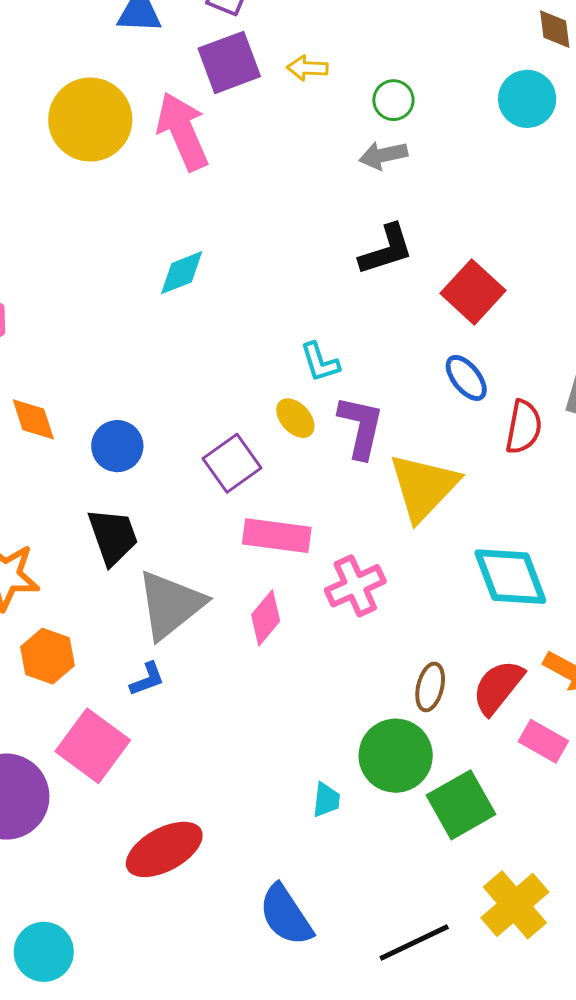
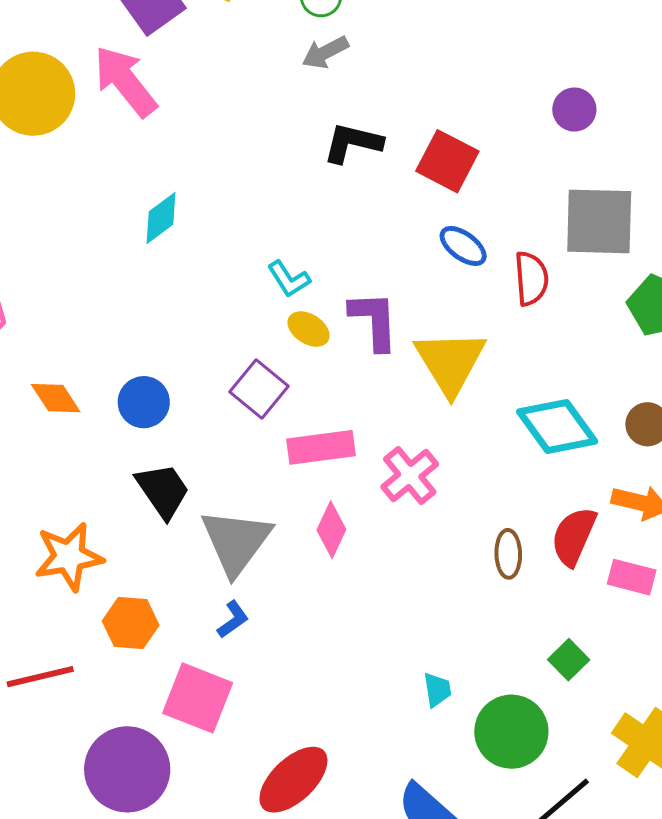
black L-shape: (386, 250) -> (353, 143), turned -134
cyan L-shape: (320, 362) -> (289, 279), moved
green circle: (396, 756) -> (511, 732), moved
green square: (461, 805) -> (569, 660), size x0.6

